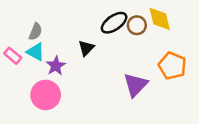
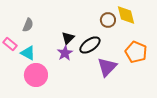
black ellipse: (114, 23) -> (90, 45), moved
cyan triangle: (35, 52) -> (28, 53), moved
purple star: (56, 66) -> (65, 53), moved

